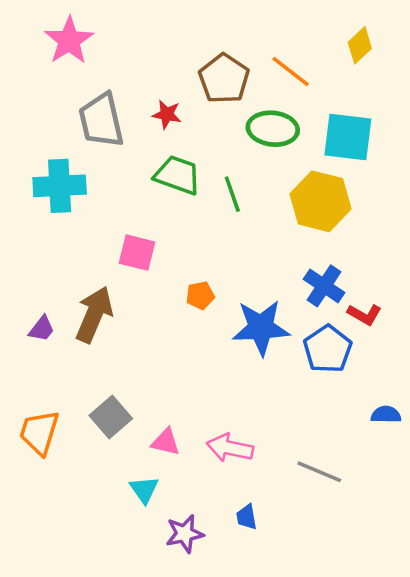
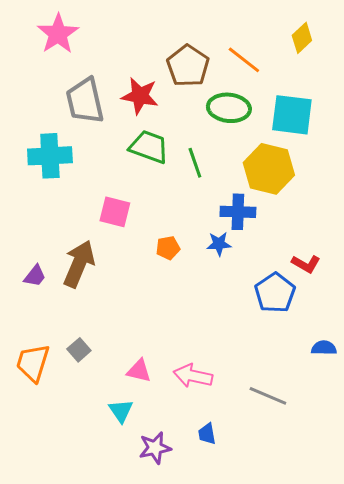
red star: (167, 114) -> (140, 96), size x1.5
blue cross: (324, 286) -> (238, 212), moved, turned -32
blue star: (261, 328) -> (219, 244), moved, size x0.5
gray square: (111, 417) -> (79, 350), moved, size x0.7

